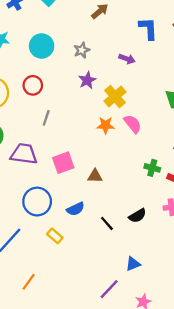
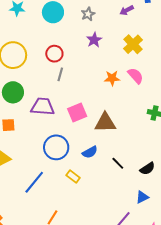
purple arrow: (127, 59) -> (127, 10), moved, turned 136
red circle: (33, 85) -> (54, 54), moved
yellow cross: (115, 96) -> (133, 44), moved
brown triangle: (95, 176) -> (105, 123), size x1.6
black semicircle: (137, 216) -> (147, 169), moved

